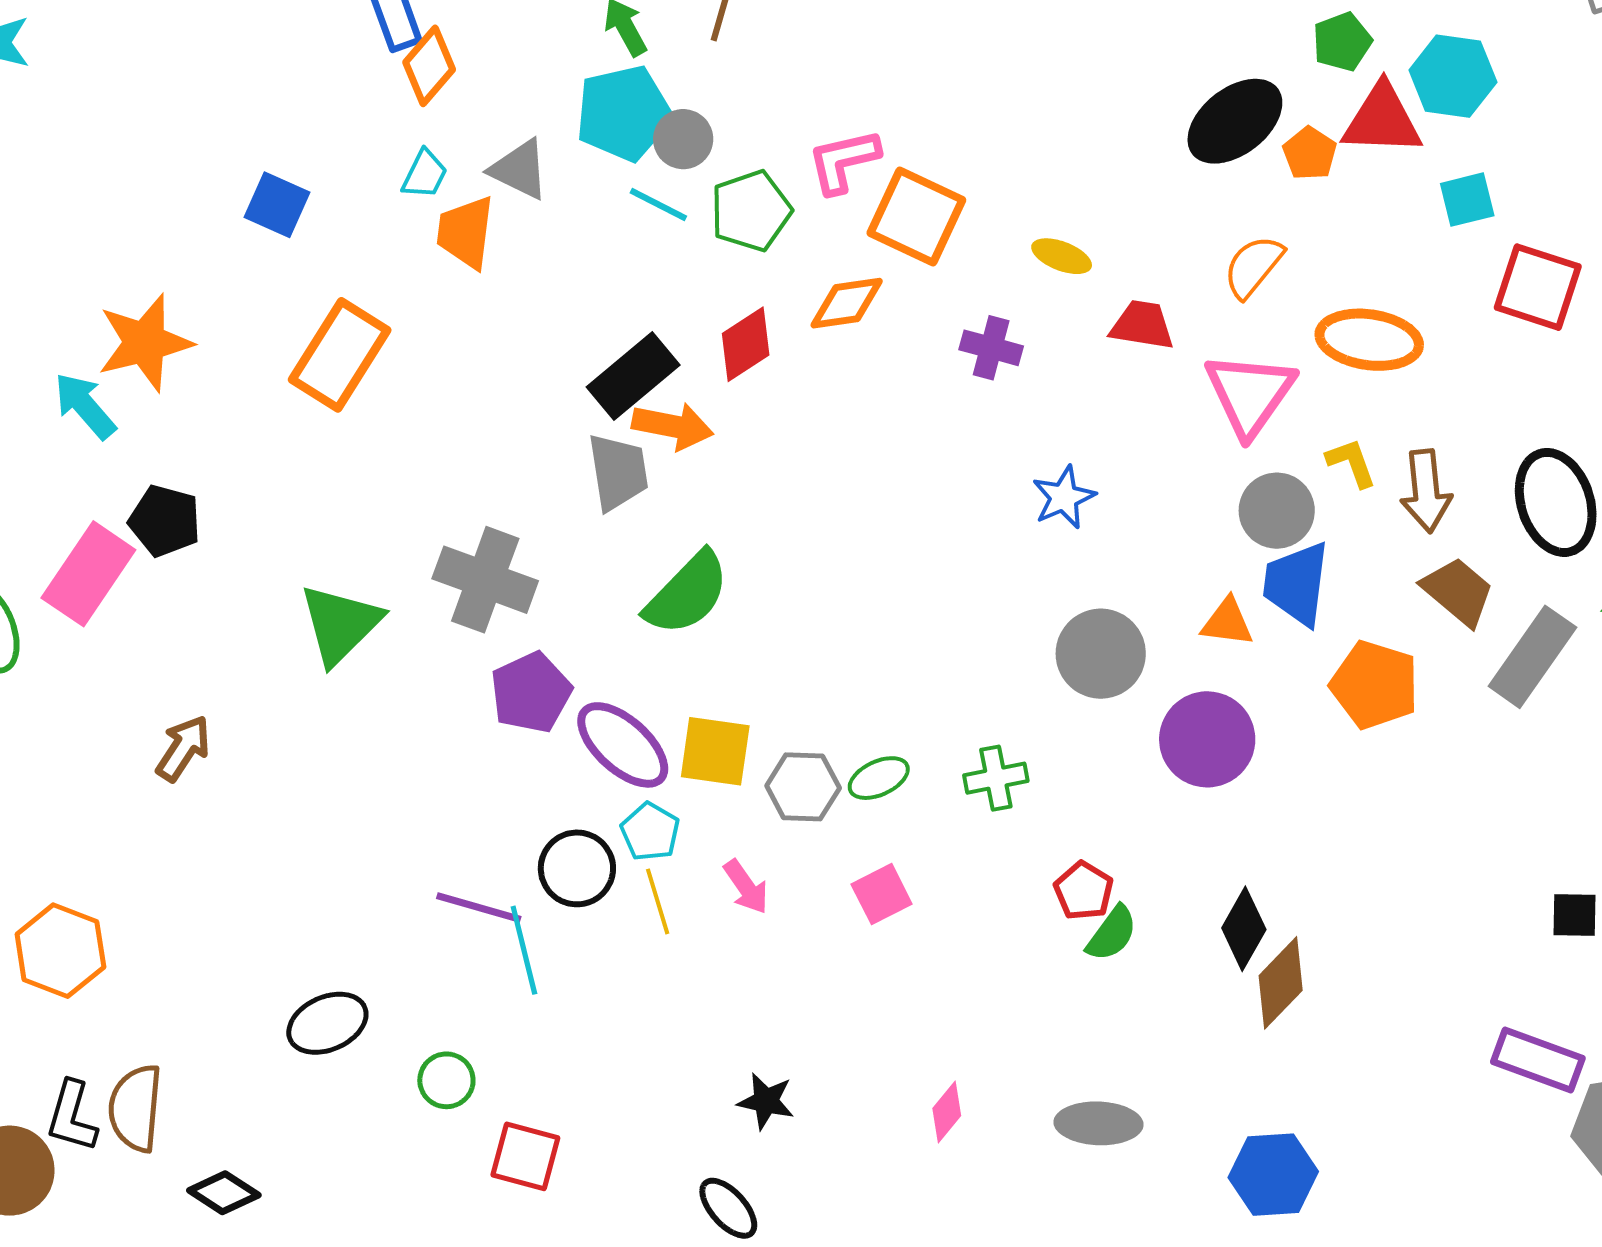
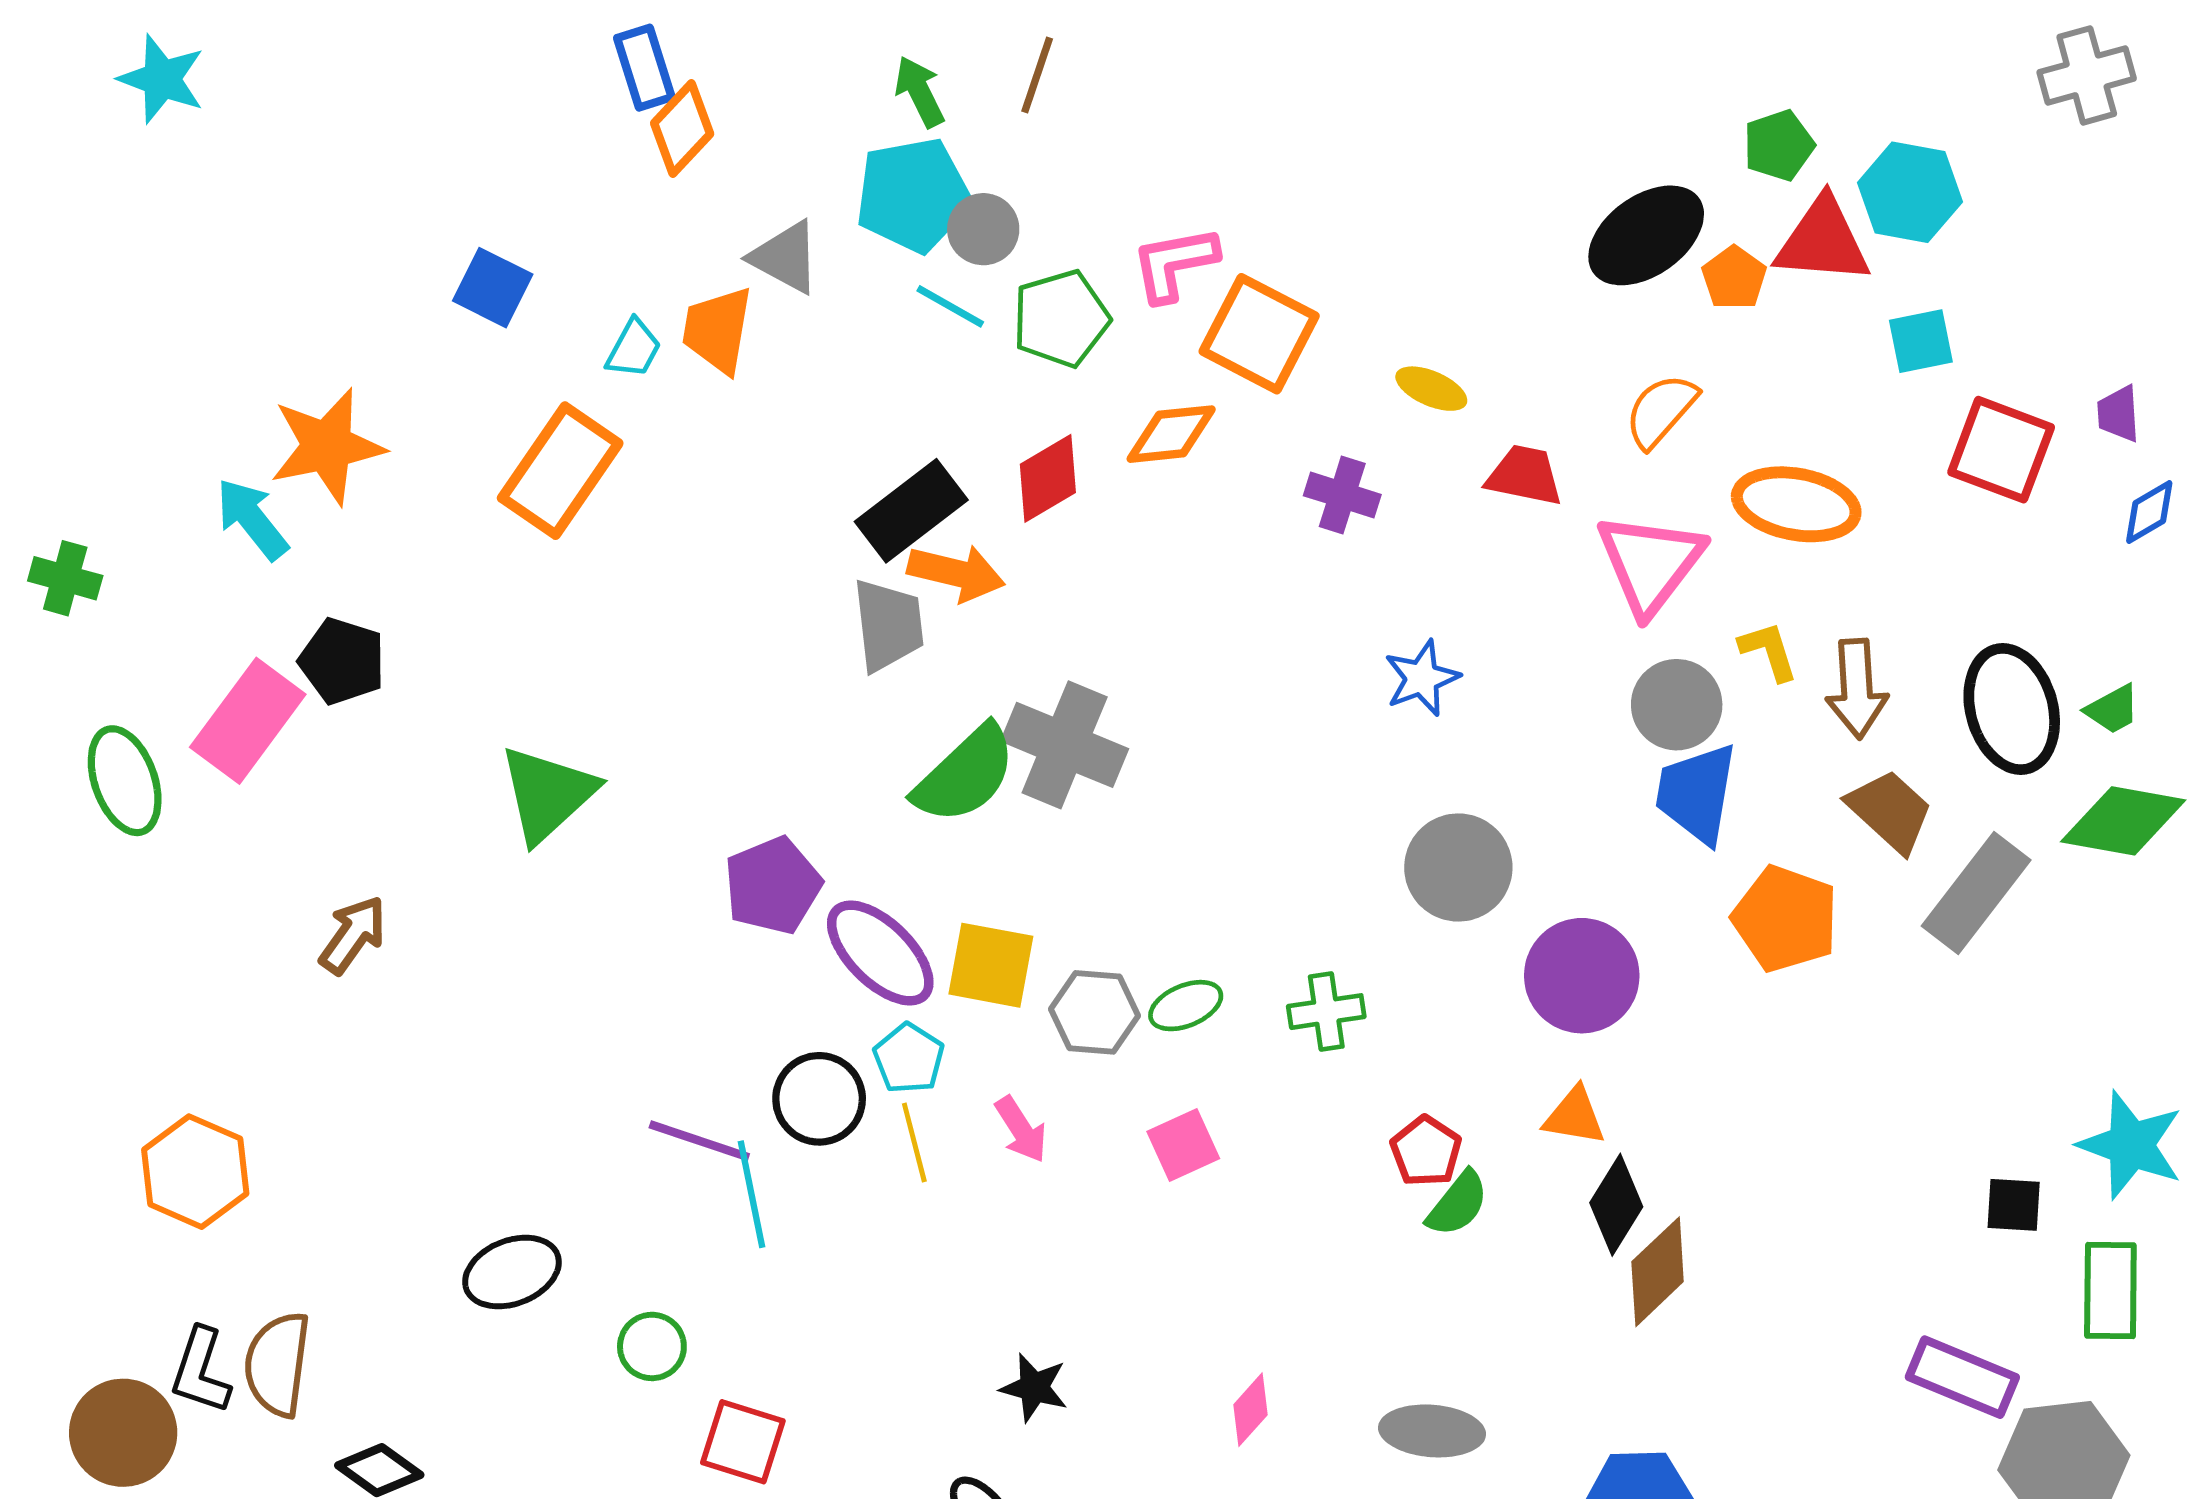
cyan trapezoid: (425, 174) -> (634, 349), moved
gray cross: (485, 580) -> (1065, 745), moved
orange triangle: (1227, 622) -> (1575, 1116), moved

